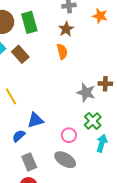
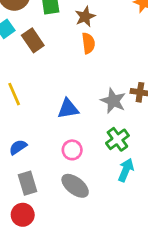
brown star: (66, 29) -> (85, 17), moved
blue triangle: (35, 120) -> (68, 109), moved
pink circle: (69, 135) -> (72, 150), moved

